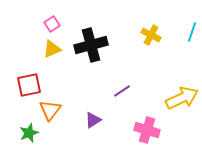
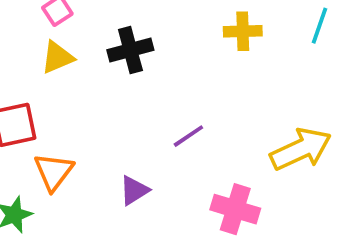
yellow cross: (151, 35) -> (243, 31), turned -30
black cross: (91, 45) -> (130, 50), size x0.7

